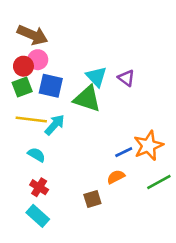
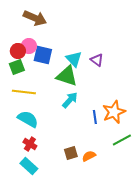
brown arrow: (33, 35) -> (35, 18), moved
blue square: (51, 86) -> (43, 55), moved
cyan arrow: (55, 125) -> (70, 100), moved
blue line: (124, 152) -> (95, 117), turned -72
cyan semicircle: (36, 155) -> (28, 119), size x1.5
orange semicircle: (116, 177) -> (89, 156), moved

